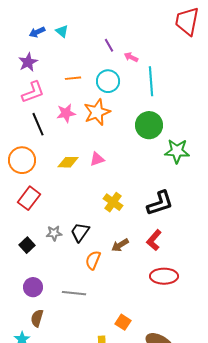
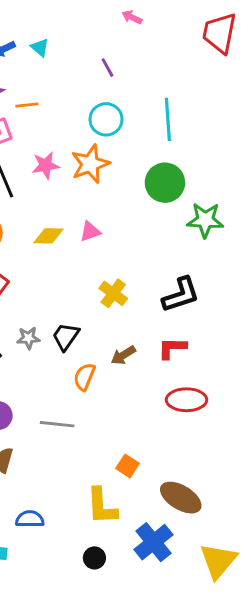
pink arrow: (131, 57) -> (132, 17), moved
orange line: (73, 78) -> (27, 105), moved
red L-shape: (154, 240) -> (172, 348), turned 50

